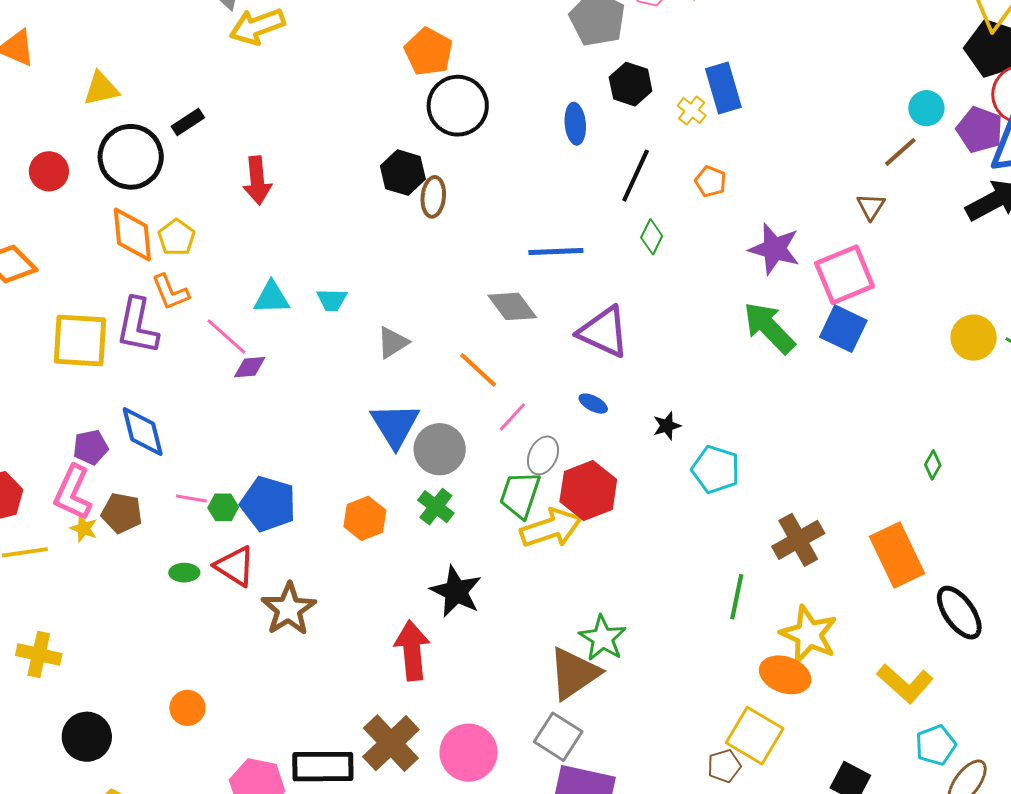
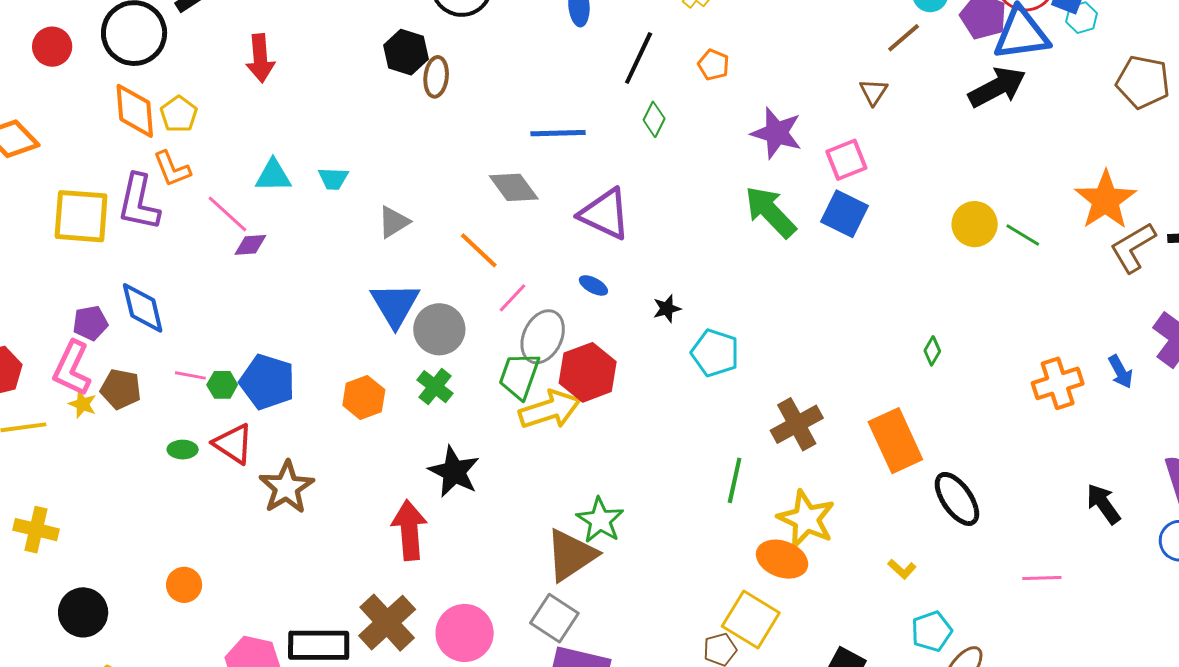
pink square: (845, 275) -> (846, 160), size x0.7
gray ellipse: (543, 455) -> (543, 337), size x1.4
yellow L-shape: (905, 683) -> (902, 569), size x0.5

